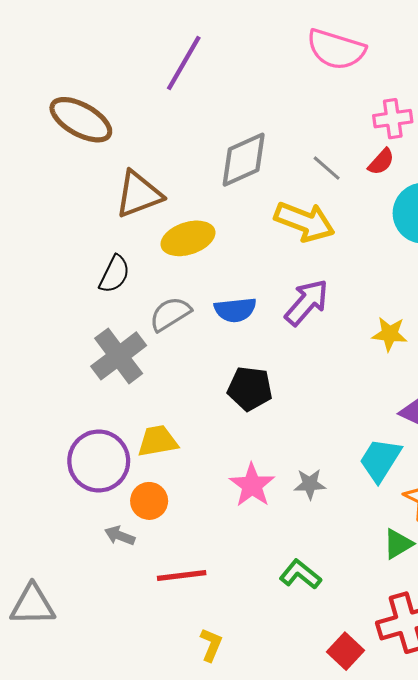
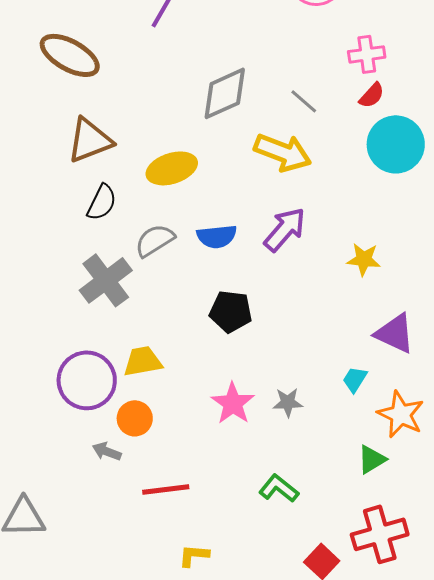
red semicircle: (381, 162) -> (372, 95), moved
brown triangle: (139, 194) -> (90, 140), moved
cyan trapezoid: (380, 460) -> (355, 379), size x0.6
yellow L-shape: (211, 645) -> (194, 555), turned -108

